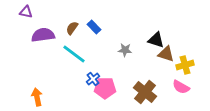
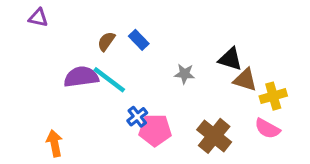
purple semicircle: (43, 35) -> (81, 77), moved

